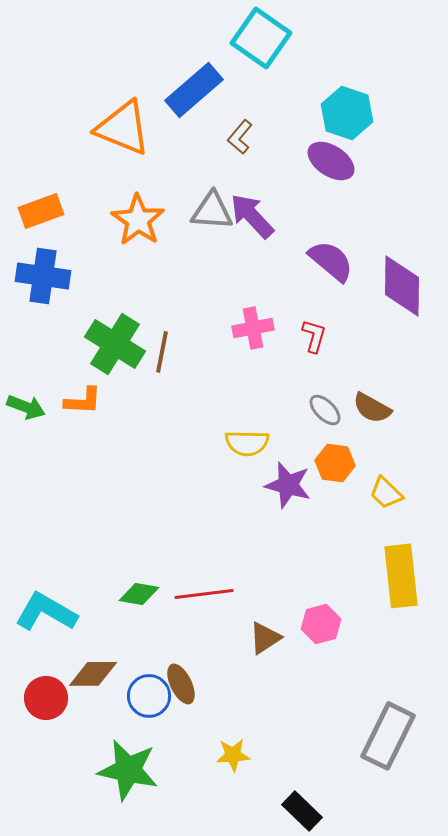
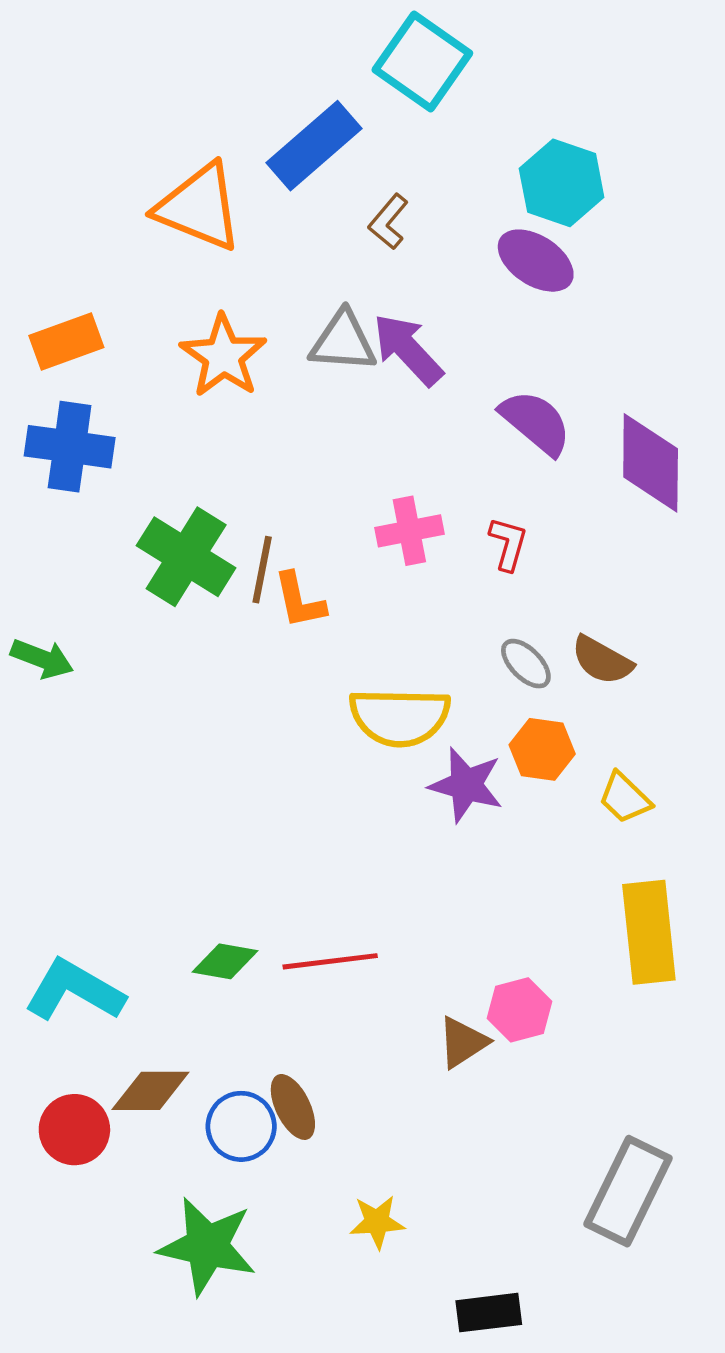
orange L-shape: (83, 401) -> (299, 600), moved, turned 75
yellow semicircle: (247, 443) -> (400, 717), size x1.4
brown triangle: (265, 638) -> (463, 1042), moved
black rectangle: (302, 811) -> (489, 1313), turned -51

